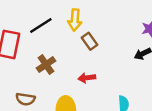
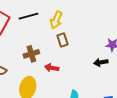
brown cross: (46, 65) -> (31, 54), moved

